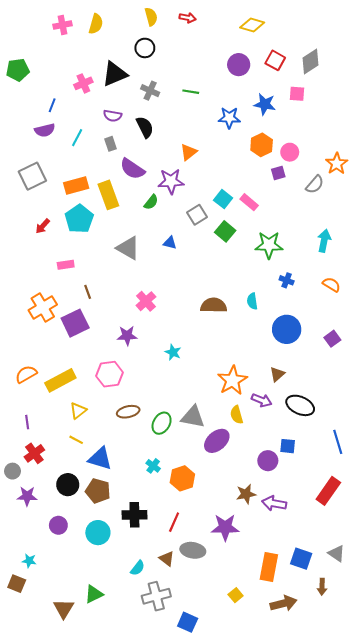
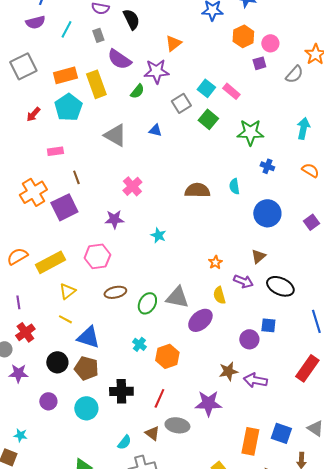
orange star: (232, 380) -> (215, 262), size x0.5

